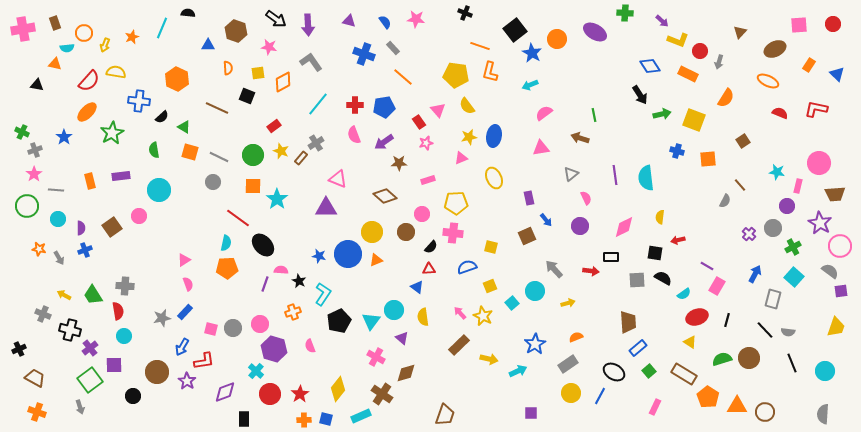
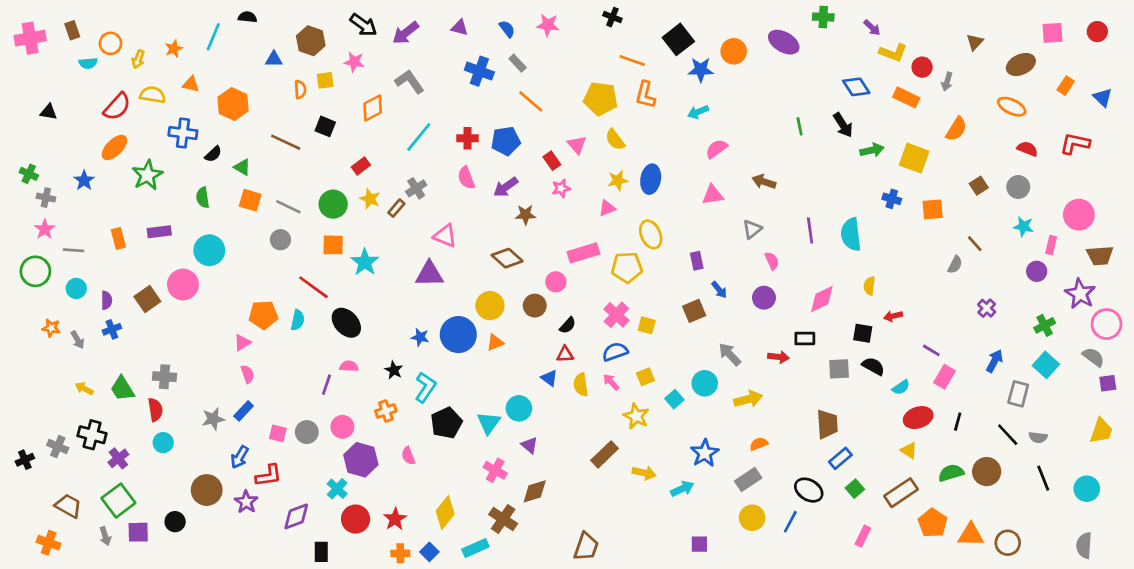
purple arrow: (308, 25) -> (406, 33), turned 55
blue star: (532, 53) -> (701, 70), turned -30
orange triangle: (55, 64) -> (191, 84), moved
yellow square: (258, 73) -> (325, 80), moved
green line: (594, 115) -> (800, 126), moved
gray cross: (35, 150) -> (46, 198), turned 32
pink rectangle: (428, 180) -> (583, 253), moved, size x1.6
yellow pentagon: (456, 203) -> (627, 267), moved
pink circle: (139, 216) -> (183, 284), size x1.5
gray circle: (773, 228) -> (1018, 187), moved
pink cross: (453, 233) -> (616, 315), moved, turned 36
orange pentagon: (227, 268) -> (263, 315), moved
pink semicircle: (281, 270) -> (349, 366), moved
purple line: (265, 284) -> (327, 385), moved
yellow arrow: (568, 303) -> (748, 399), size x1.5
pink arrow: (460, 313) -> (611, 382), moved
gray cross: (43, 314) -> (58, 447), moved
yellow semicircle: (423, 317) -> (581, 385), moved
purple square: (114, 365) -> (138, 532), moved
brown rectangle: (684, 374) -> (901, 493), turned -65
brown trapezoid: (35, 378) -> (68, 506), moved
blue square: (326, 419) -> (429, 552), turned 32

